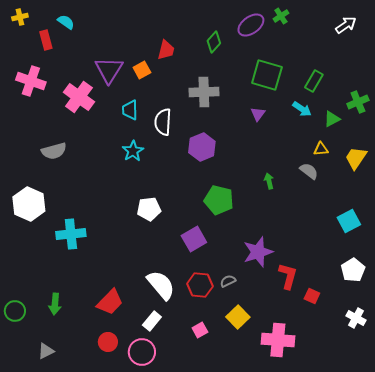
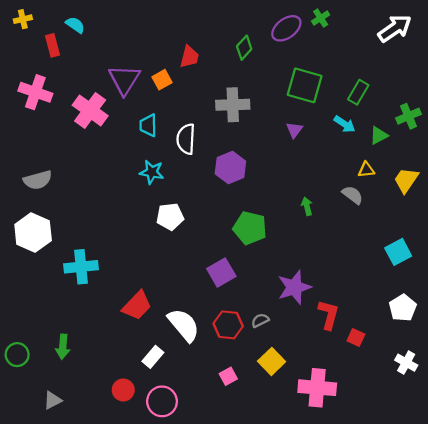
white arrow: (346, 25) -> (395, 28), size x1.4
gray semicircle: (54, 151) -> (38, 180), moved
cyan star: (133, 151) -> (152, 172), turned -30
white pentagon: (149, 209) -> (170, 217), moved
red trapezoid: (110, 302) -> (137, 306), moved
white rectangle: (152, 321) -> (153, 357), moved

